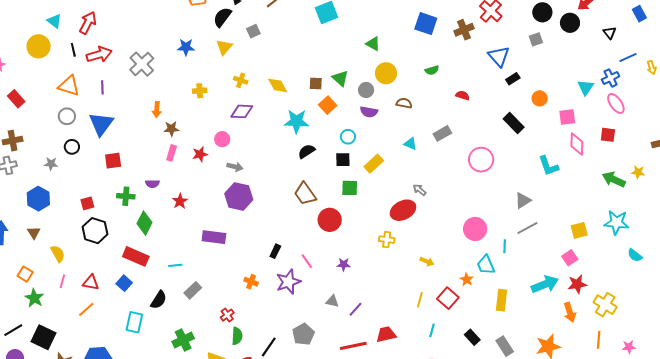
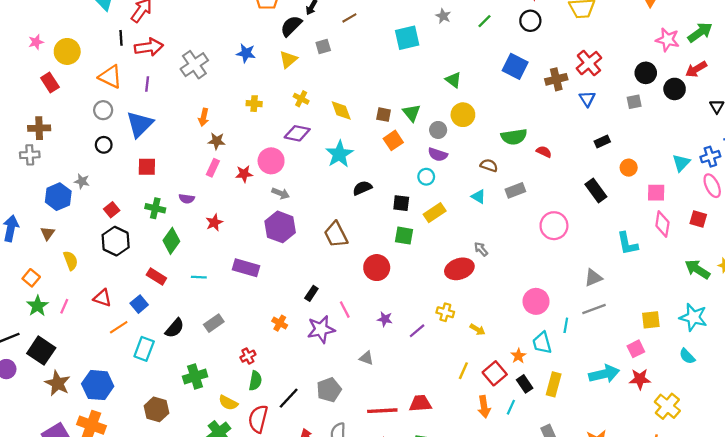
yellow circle: (39, 46) -> (67, 51), moved
blue triangle: (499, 56) -> (587, 99), moved, size x0.7
green semicircle: (432, 70) -> (514, 137), moved, size x1.6
brown semicircle: (404, 103) -> (489, 165), moved
cyan star: (297, 121) -> (339, 154), moved, turned 30
cyan circle: (348, 137) -> (426, 177), moved
pink circle: (222, 139) -> (271, 161), size x1.5
gray star: (51, 164) -> (82, 181), moved
brown trapezoid: (305, 194) -> (336, 235), moved
red square: (87, 203) -> (112, 210), turned -32
yellow cross: (387, 240) -> (445, 312), moved
cyan semicircle: (635, 255) -> (687, 356), moved
red rectangle: (136, 256) -> (156, 276), size x0.7
cyan line: (175, 265) -> (199, 277), moved
pink line: (62, 281) -> (64, 306), moved
orange line: (86, 309) -> (119, 327), moved
purple line: (356, 309) -> (417, 331), moved
orange arrow: (570, 312) -> (484, 407), moved
cyan line: (432, 330) -> (511, 407), moved
black rectangle: (472, 337) -> (525, 384), moved

